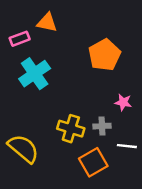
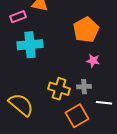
cyan cross: (35, 74) -> (30, 45), turned 30
pink star: (123, 102) -> (93, 61), moved

